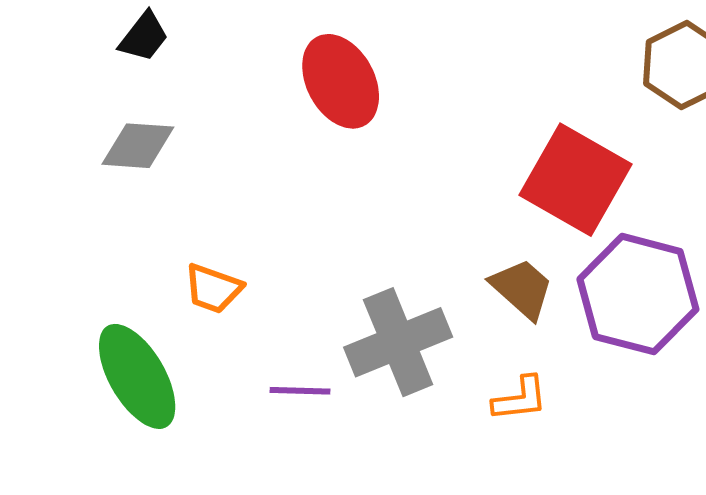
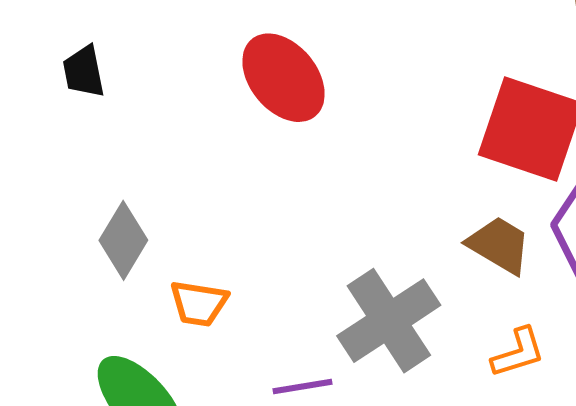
black trapezoid: (144, 37) -> (84, 72), turned 142
gray diamond: (138, 146) -> (123, 240), moved, turned -52

